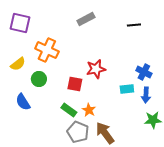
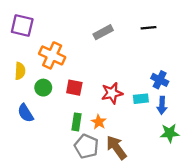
gray rectangle: (86, 19) -> (103, 32), moved
yellow semicircle: (18, 64) -> (20, 71), turned -49
red star: (96, 69) -> (112, 93), moved
red square: (75, 84) -> (74, 88), moved
green rectangle: (69, 110) -> (77, 122), turned 63

